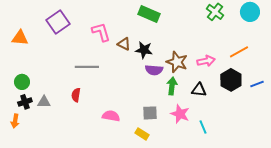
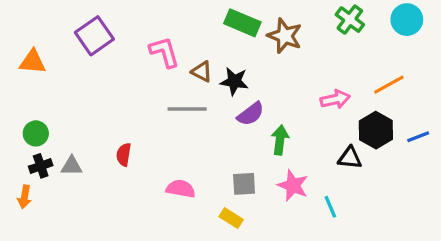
brown star: (177, 62) -> (285, 36), moved
gray line: (87, 67) -> (187, 109), moved
purple semicircle: (154, 70) -> (251, 114), turned -42
black triangle: (199, 90) -> (350, 158), moved

